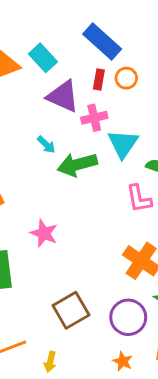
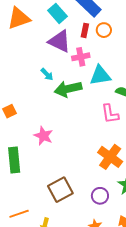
cyan rectangle: (43, 58) -> (58, 13), moved
cyan triangle: (123, 144) -> (100, 75), turned 45
purple circle: (128, 317) -> (100, 196), size x0.7

